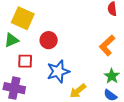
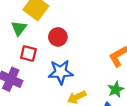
green triangle: (11, 40) -> (19, 28), turned -42

